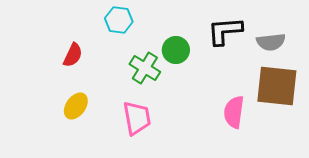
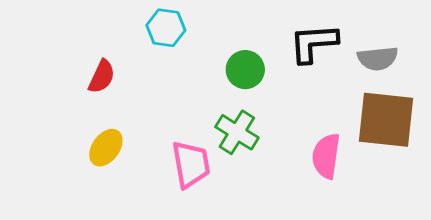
green cross: (145, 68) -> (237, 132), moved

